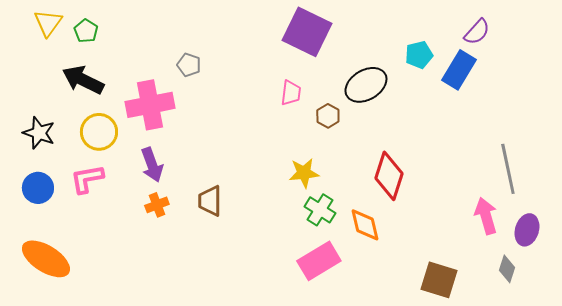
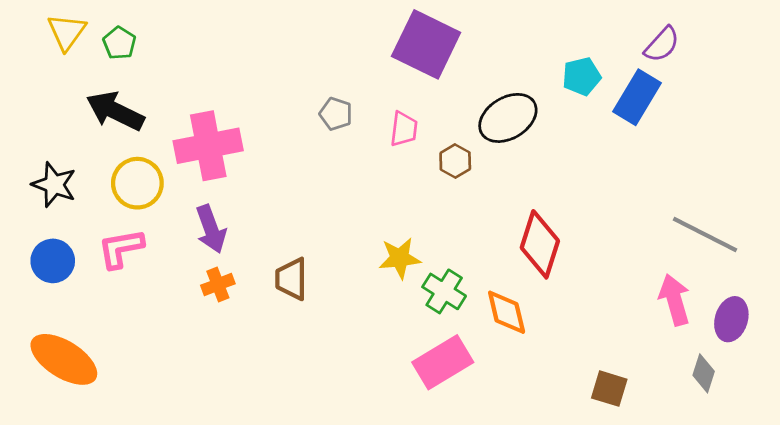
gray pentagon: (189, 65) -> (336, 114), moved
gray line: (508, 169) -> (705, 235), turned -51
yellow star: (304, 173) -> (400, 258), moved
brown square: (439, 280) -> (609, 389), size x0.7

